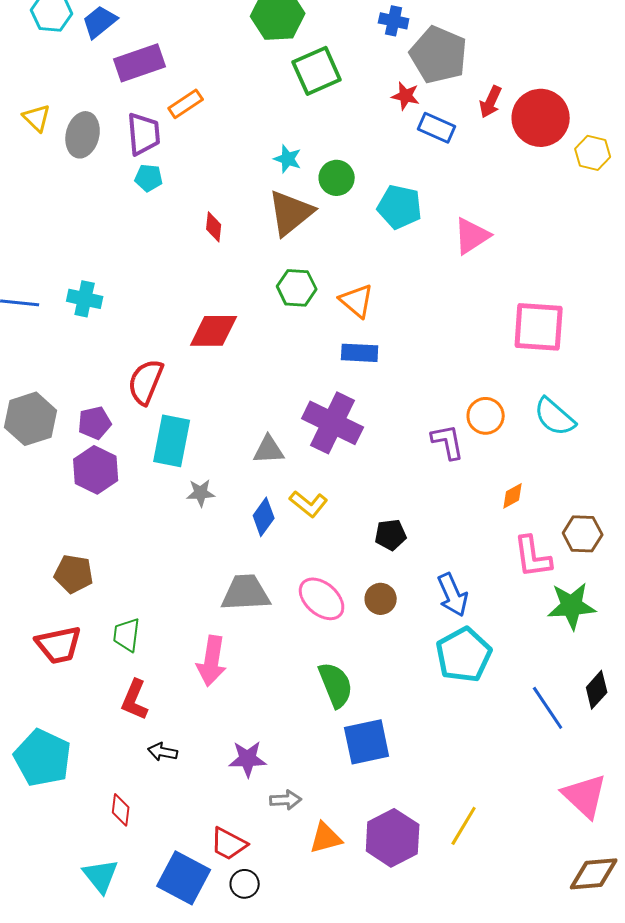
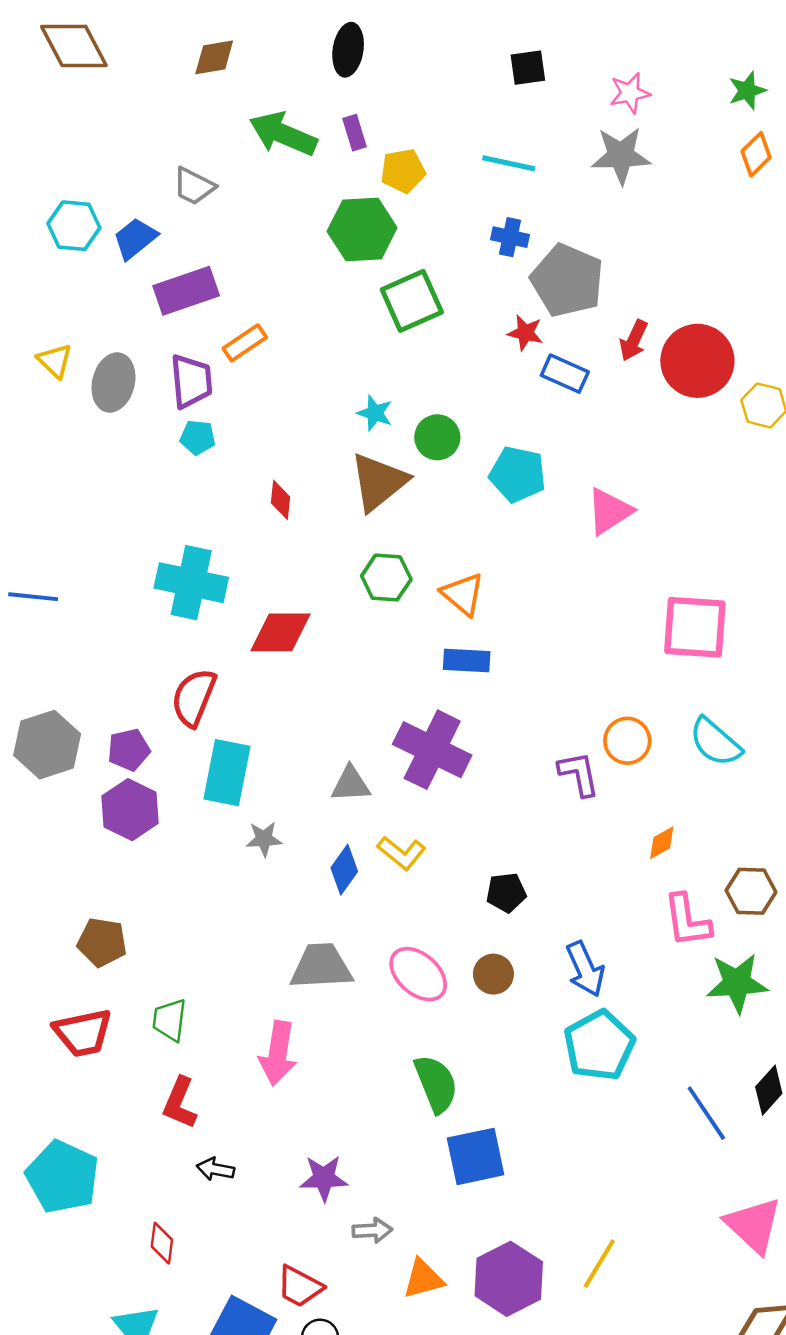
cyan cross: (85, 299) -> (191, 583), moved, size x1.6

